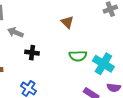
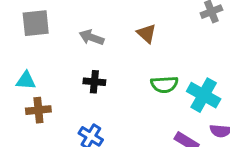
gray arrow: (15, 32) -> (92, 37), moved

